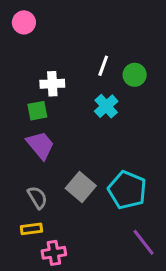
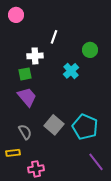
white line: (103, 66) -> (54, 37), moved
yellow rectangle: (31, 229) -> (13, 153), moved

